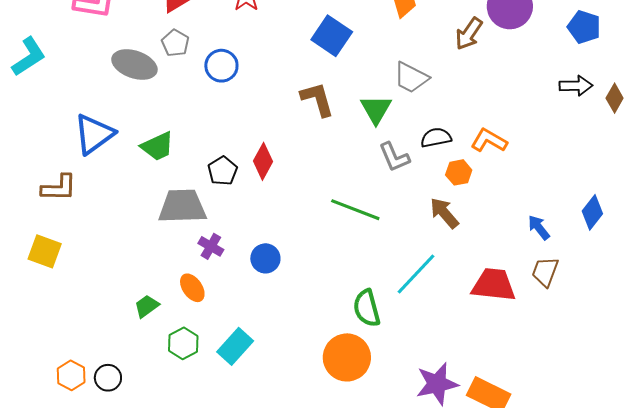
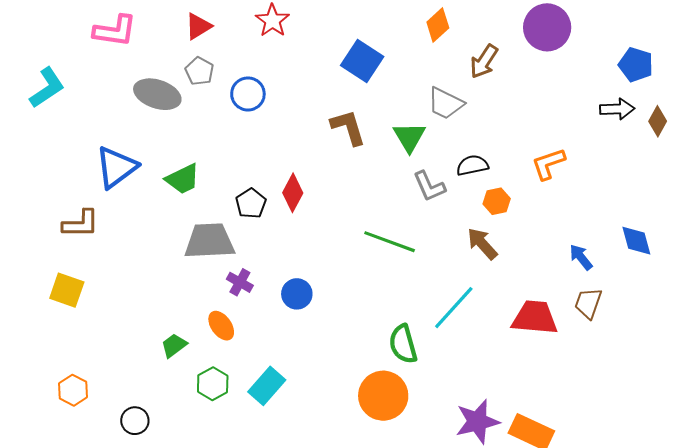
blue pentagon: (584, 27) -> (636, 65), moved
brown arrow: (469, 34) -> (484, 61), moved
orange L-shape: (489, 141) -> (548, 164), moved, turned -48
blue diamond: (592, 212) -> (636, 241), turned -52
orange hexagon: (71, 375) -> (73, 390), moved

